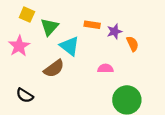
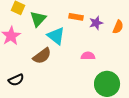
orange semicircle: (132, 44) -> (118, 27), moved, turned 48
black semicircle: (25, 95) -> (16, 80), turned -56

